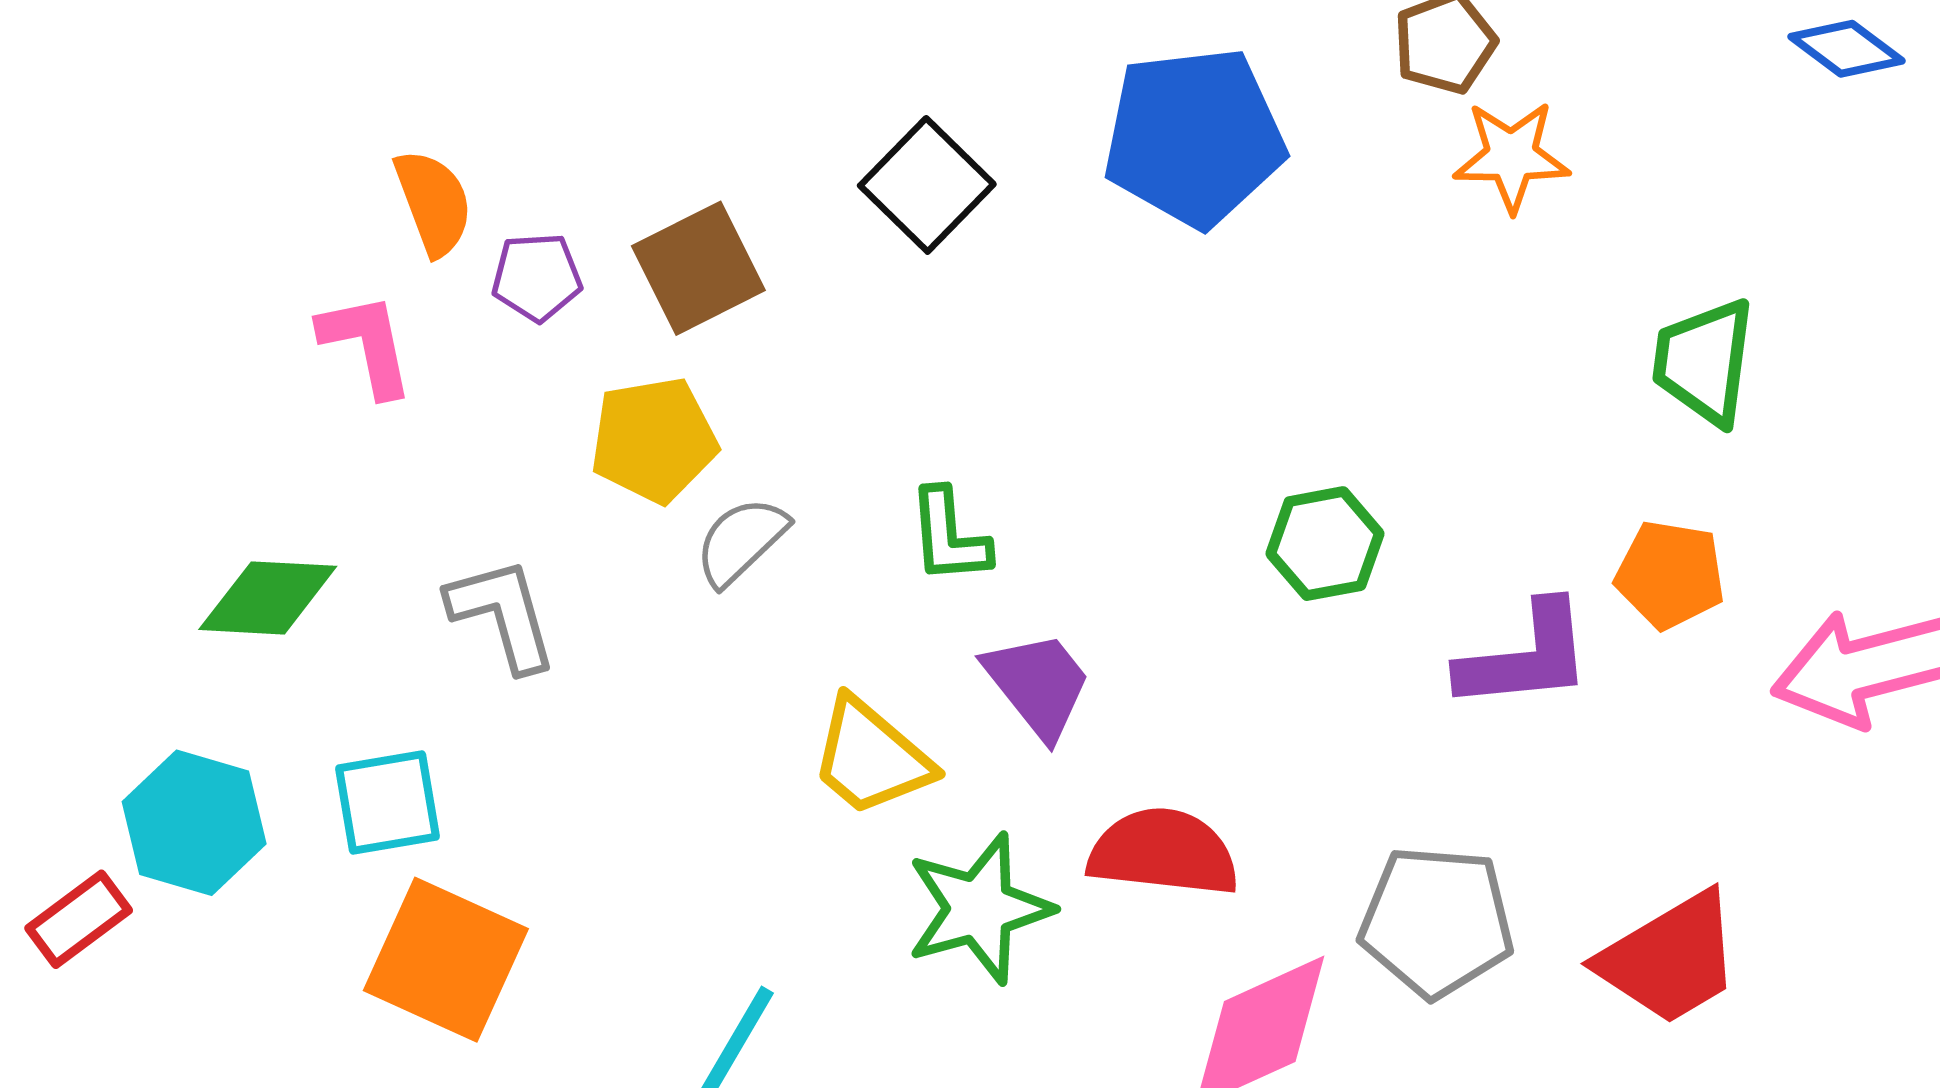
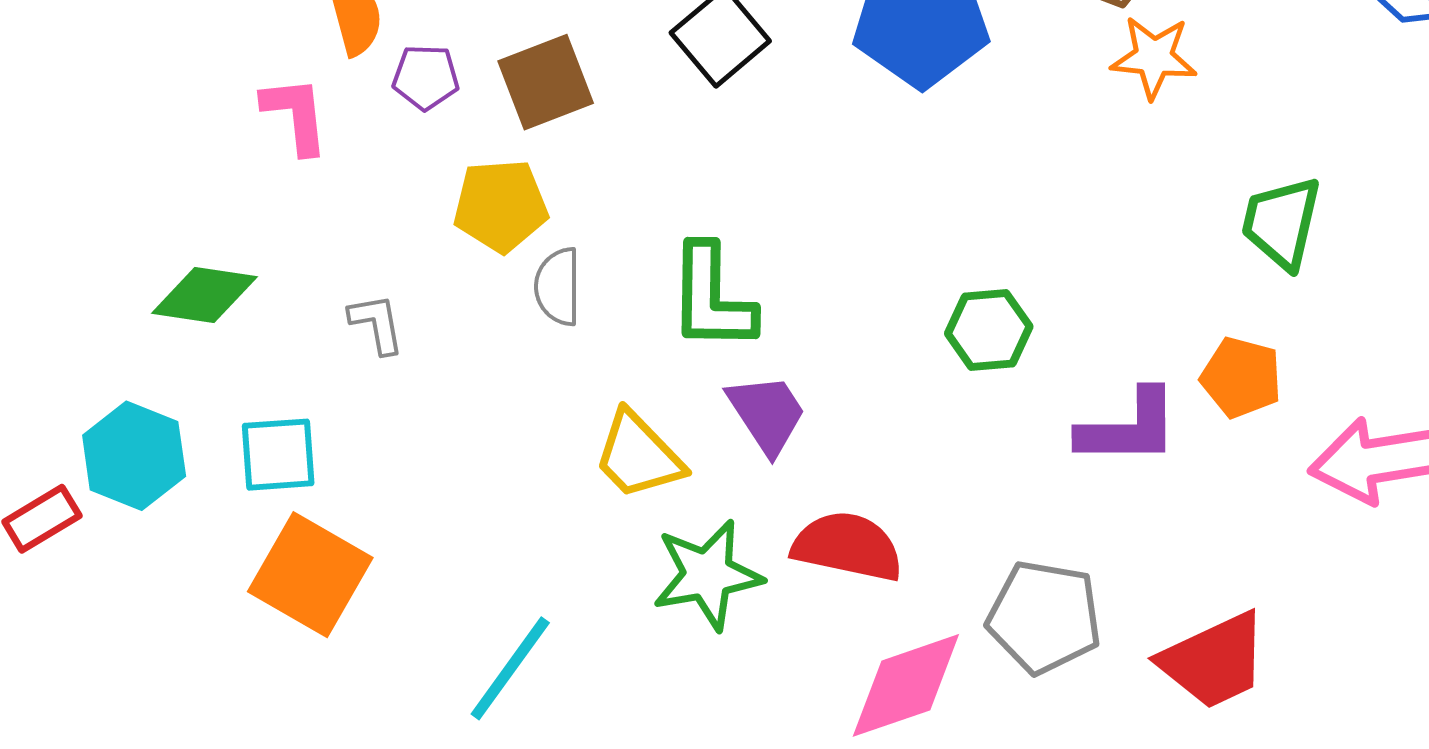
green L-shape: (949, 536) -> (712, 298), size x1.5
gray semicircle: (741, 541) -> (558, 287), turned -52
gray L-shape: (503, 614) -> (377, 324), size x0.7

